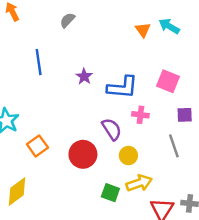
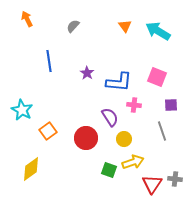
cyan arrow: (169, 26) -> (158, 31), size x1.4
orange triangle: (143, 30) -> (125, 26), moved

